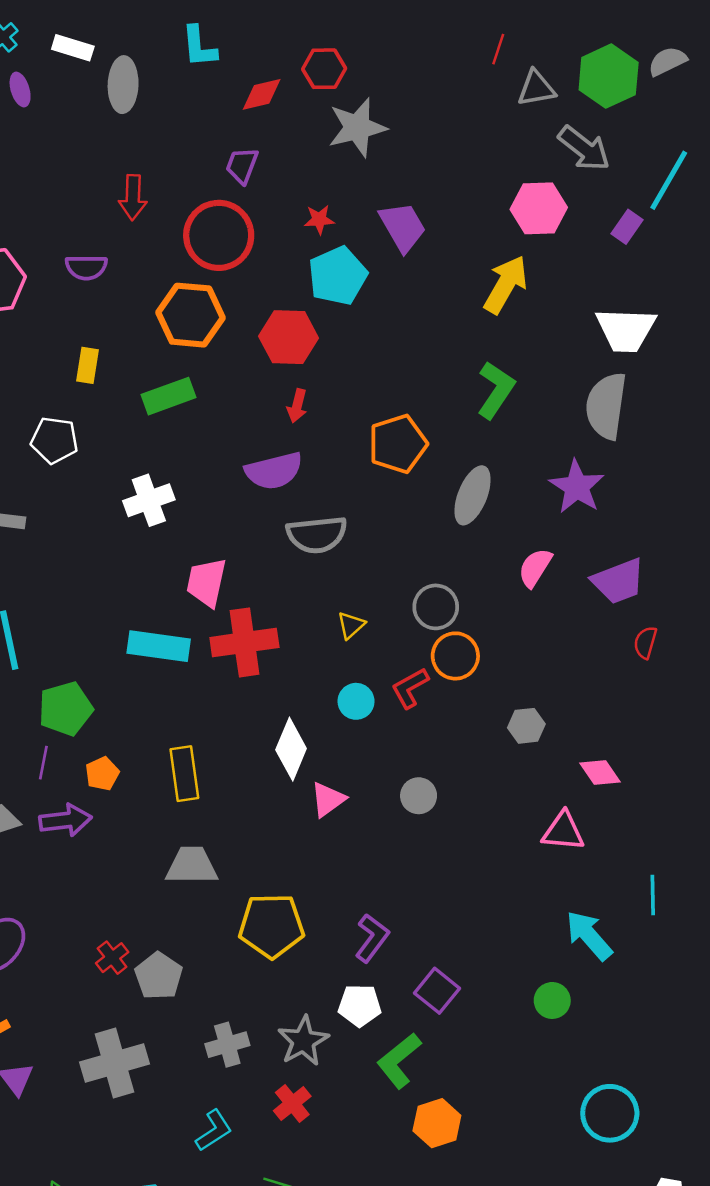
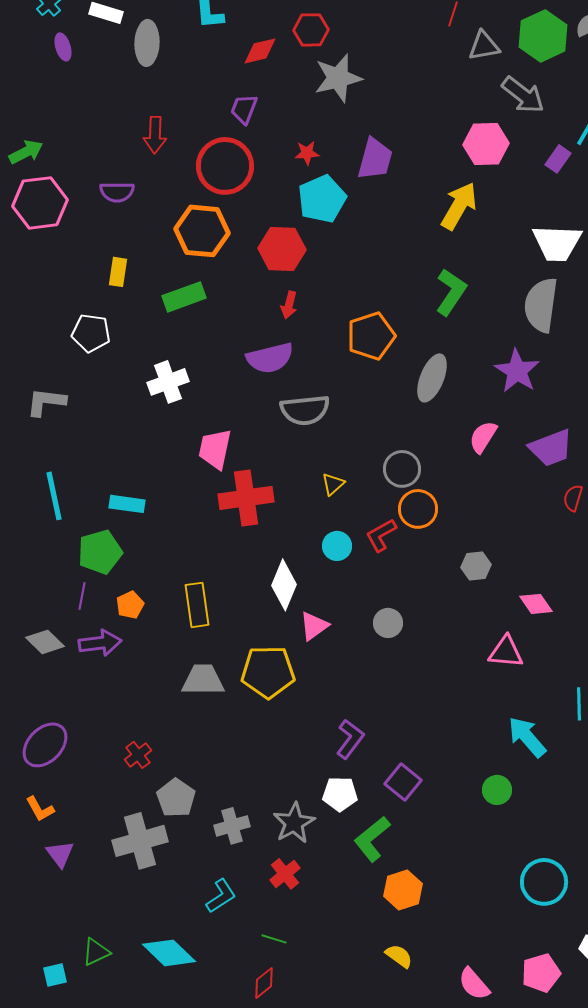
purple trapezoid: (403, 227) -> (375, 159), turned 45
cyan rectangle: (159, 646) -> (127, 504), moved, size x0.7
yellow pentagon: (271, 926) -> (268, 672), moved
gray pentagon: (159, 976) -> (176, 798), moved

